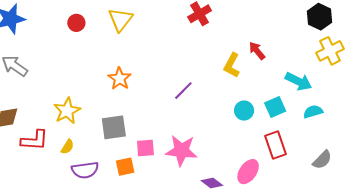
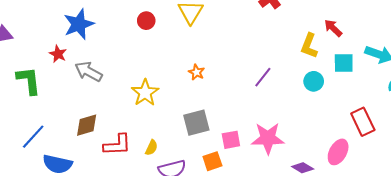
orange star: (120, 79) -> (197, 72), size x0.7
cyan square: (275, 107) -> (344, 63), moved, turned 30
yellow star: (67, 111) -> (145, 93), moved
cyan circle: (244, 111) -> (314, 81), moved

